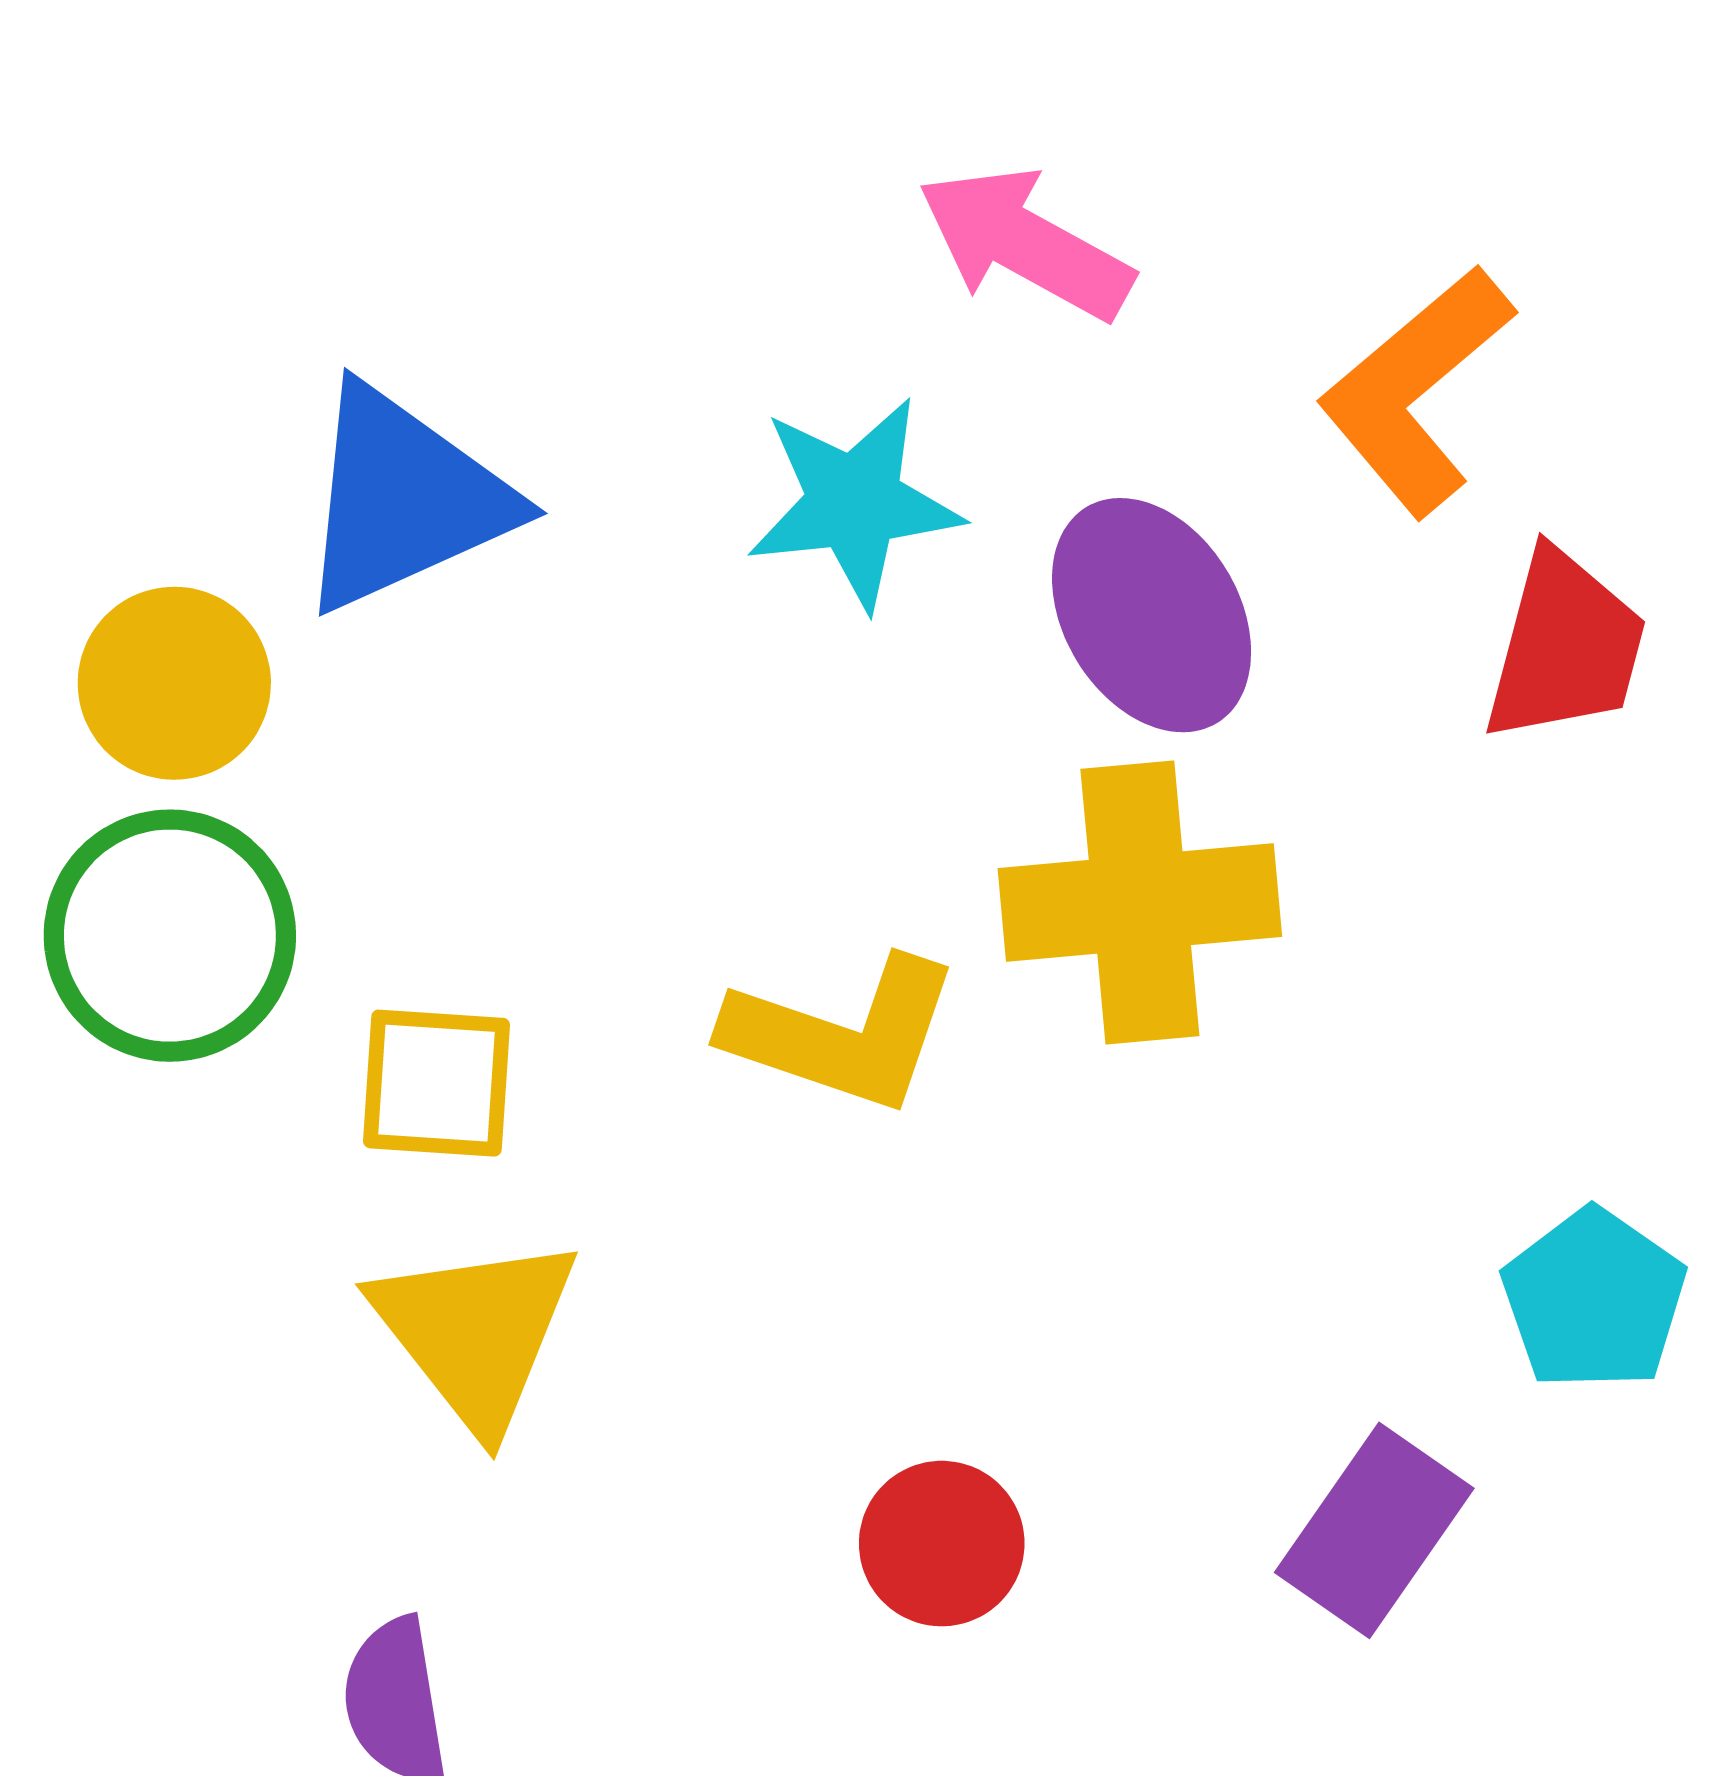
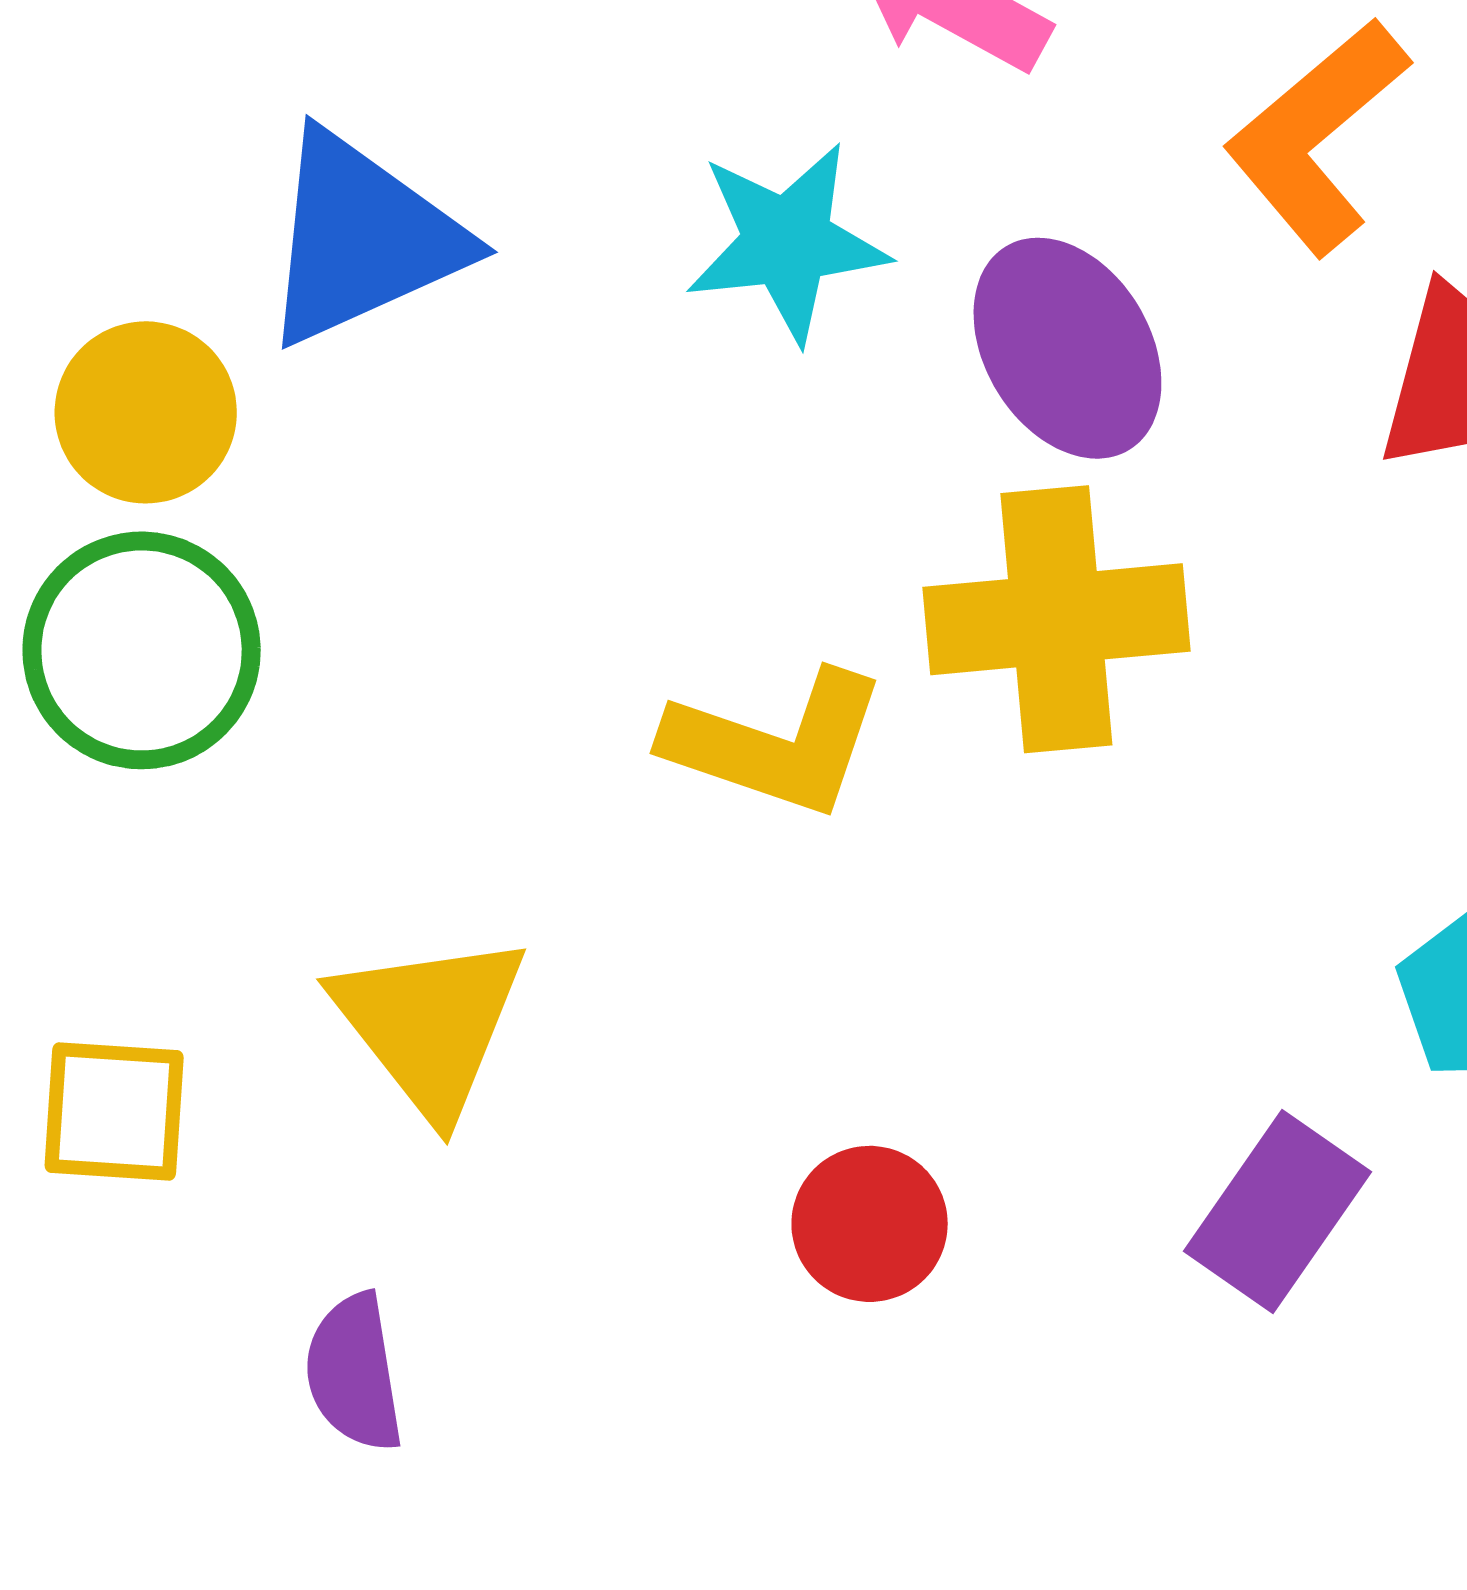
yellow square: (437, 1083) -> (114, 1112), moved

